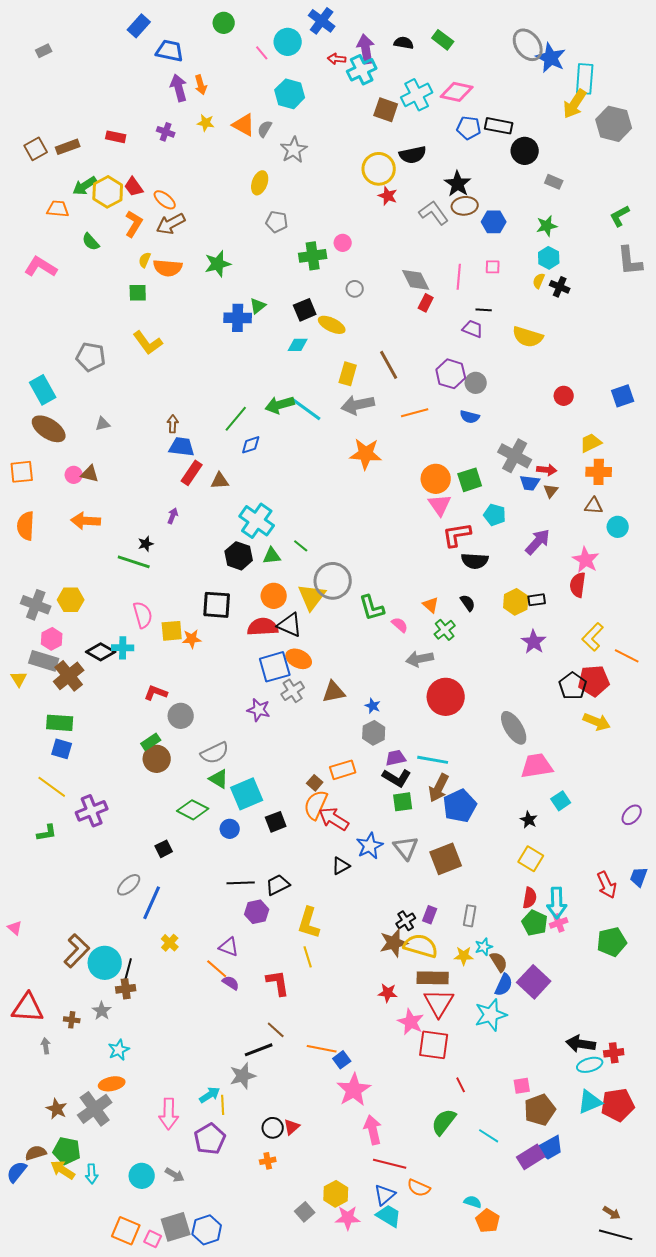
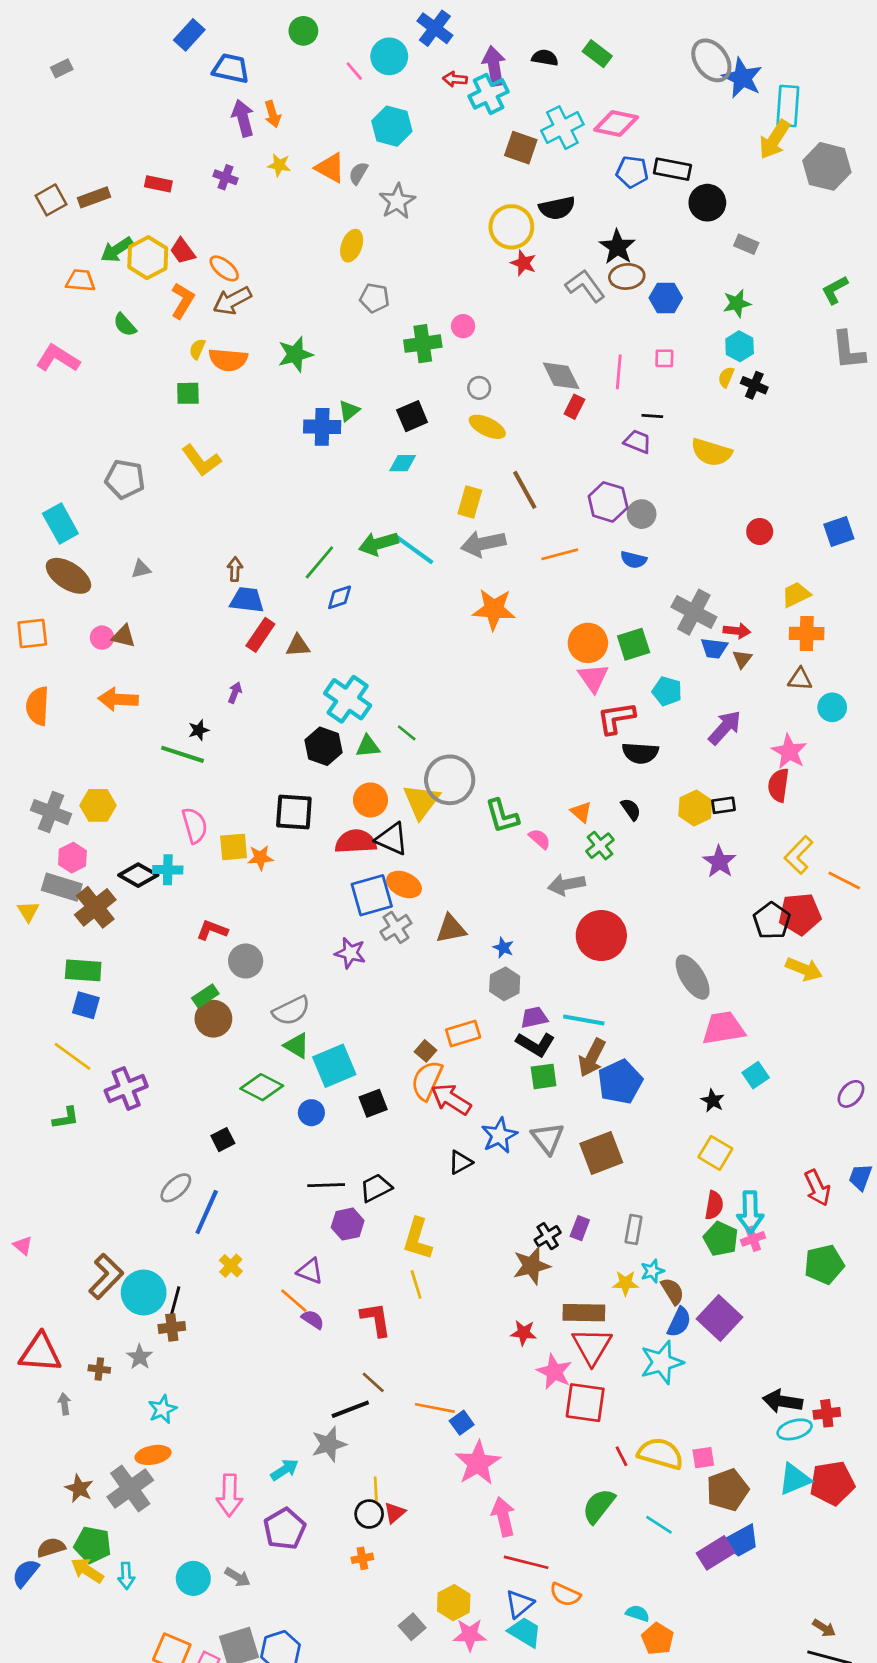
yellow ellipse: (332, 325) -> (487, 427), moved
yellow semicircle: (421, 946) -> (660, 1454), moved
yellow line: (223, 1105) -> (376, 1490), moved

